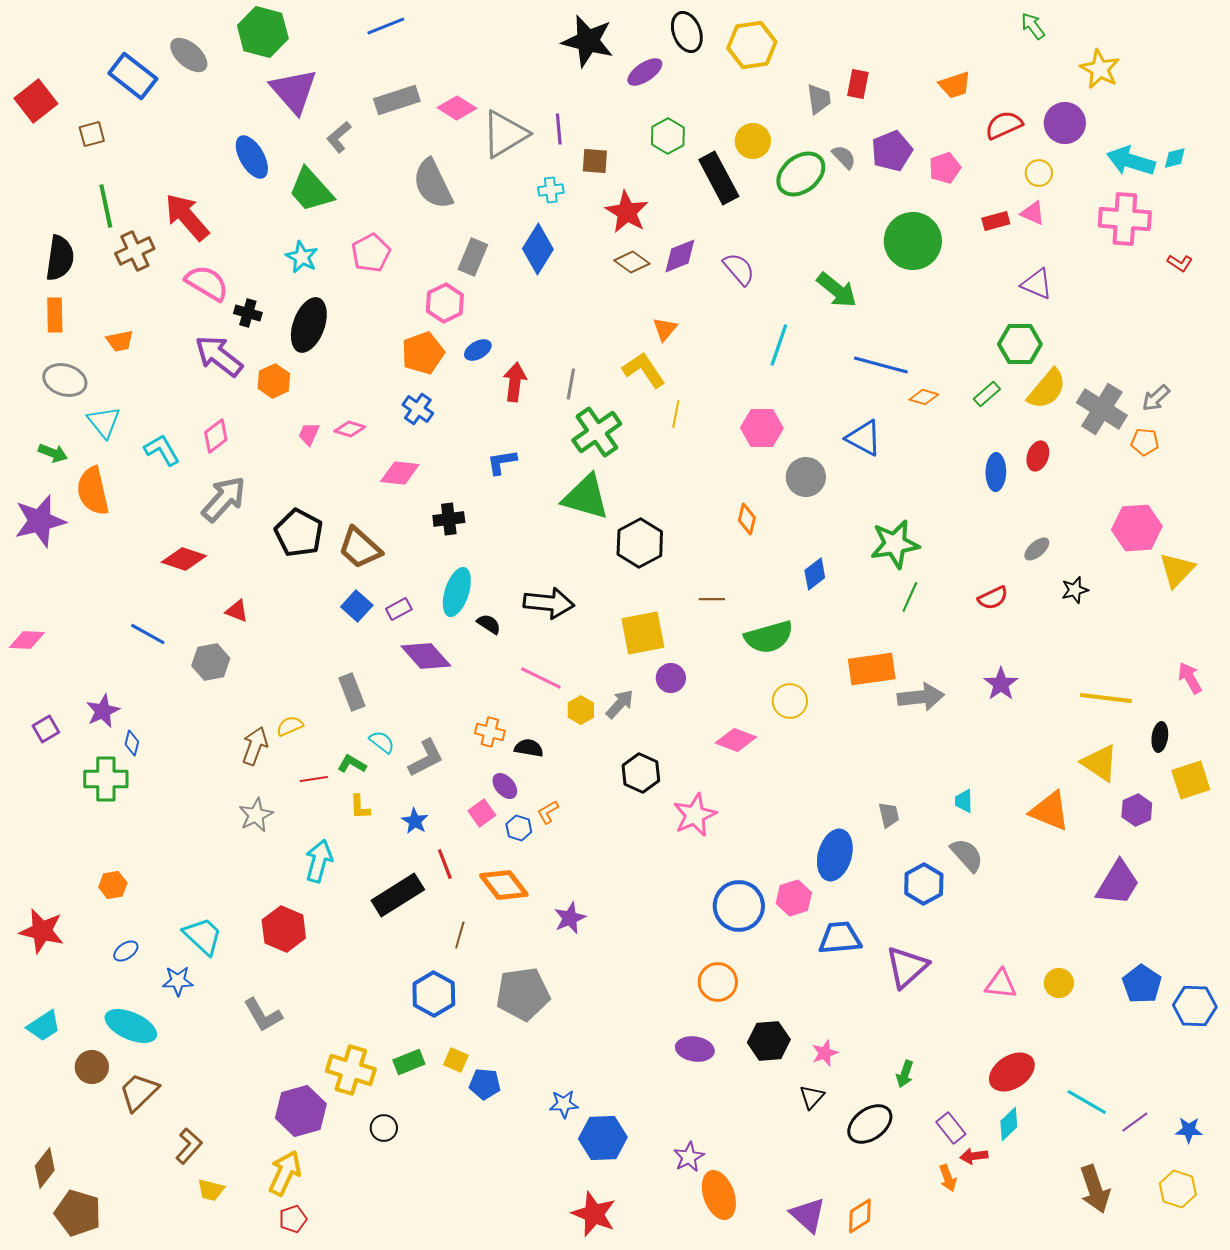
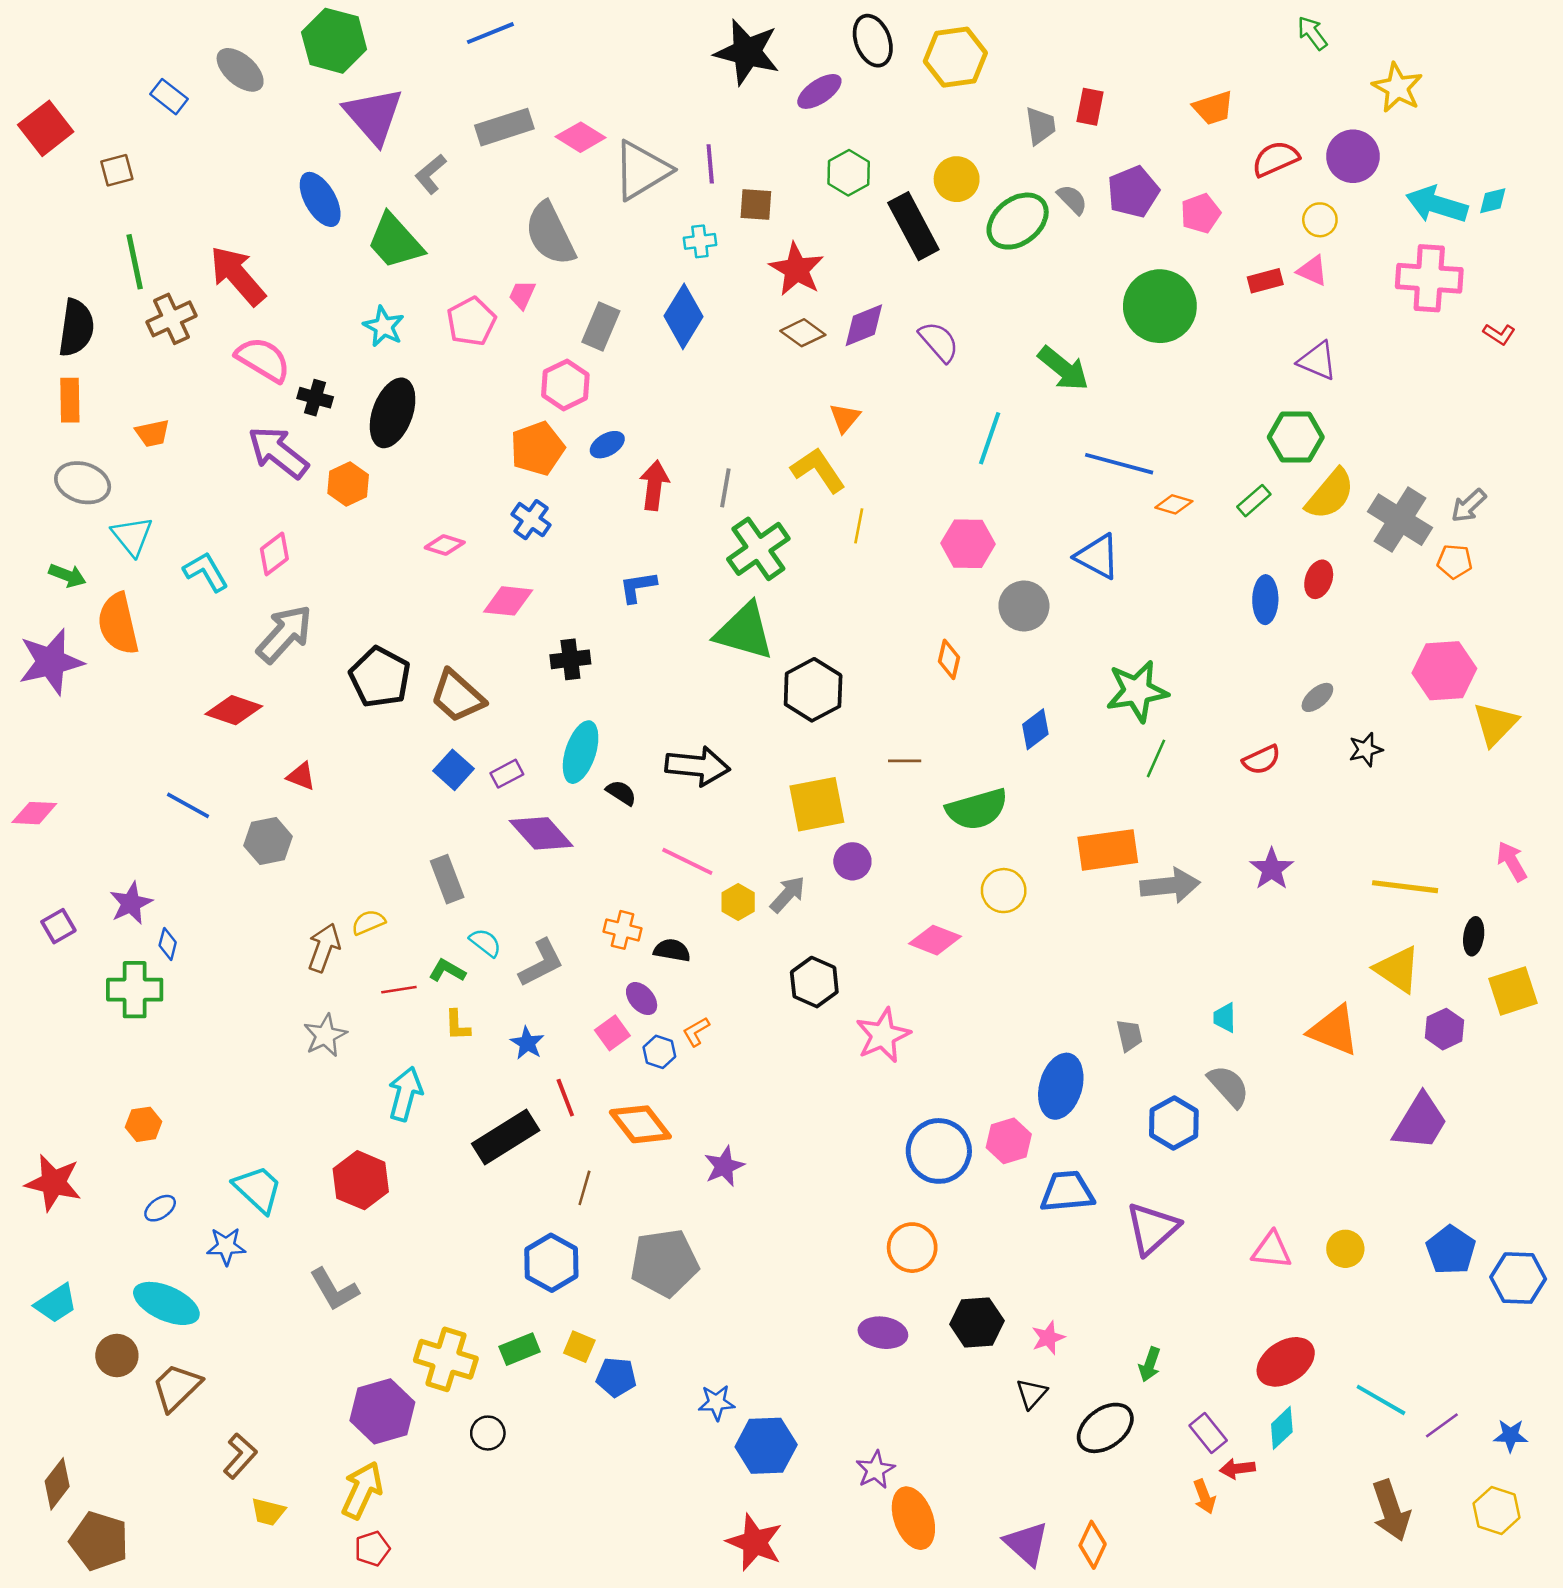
blue rectangle: (133, 76) -> (169, 97), size x0.6
pink trapezoid: (309, 434) -> (522, 295), moved
orange diamond: (860, 1216) -> (1093, 1545), turned -33

